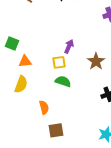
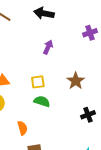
purple arrow: (69, 46) -> (48, 47), moved

